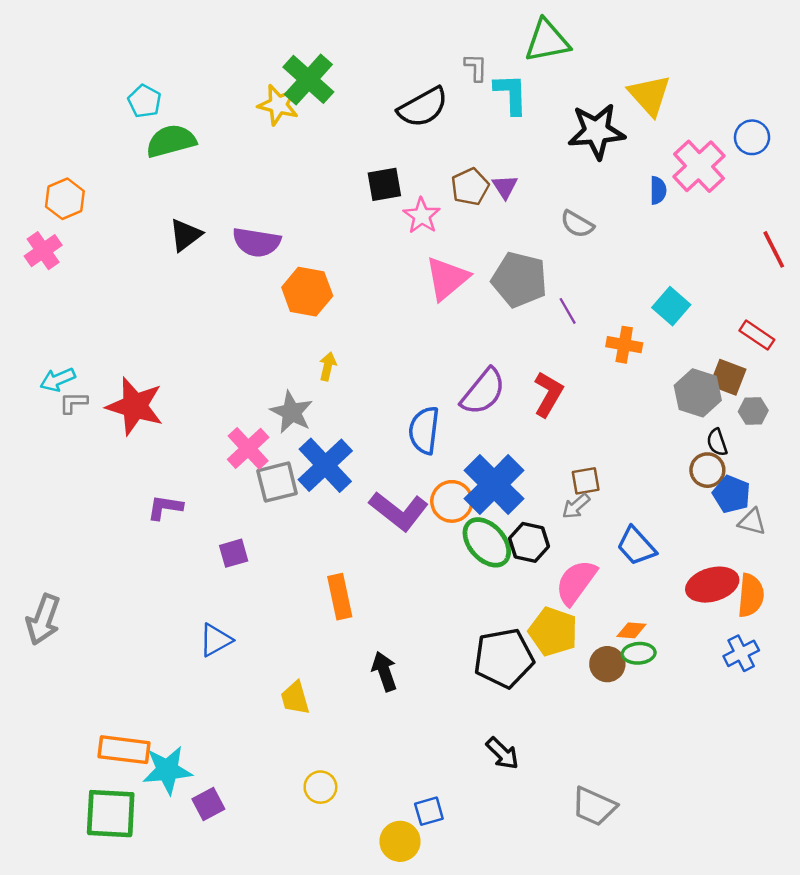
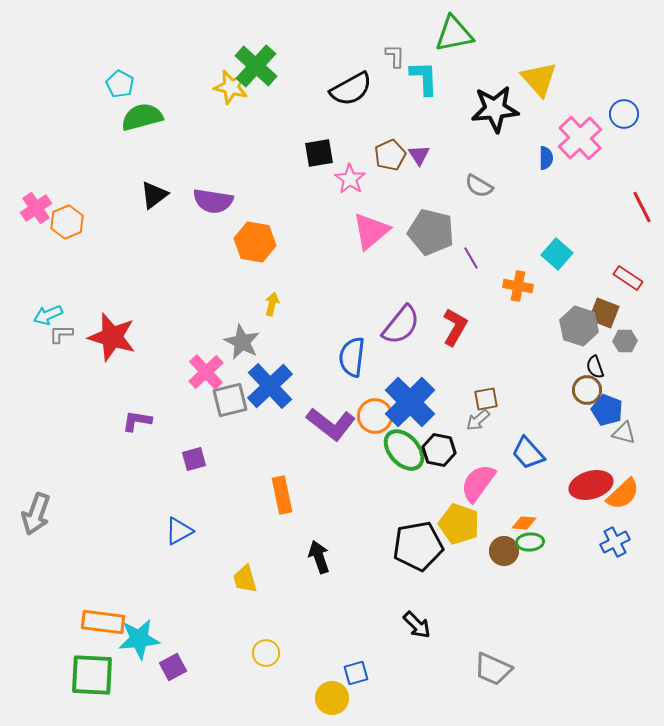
orange hexagon: (65, 199) -> (67, 222), moved
orange semicircle: (751, 595) -> (623, 494), turned 42

